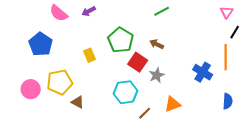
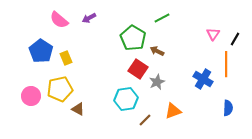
pink triangle: (227, 12) -> (213, 34), moved
green pentagon: (121, 40) -> (133, 38), moved
yellow rectangle: (90, 55) -> (66, 58), moved

